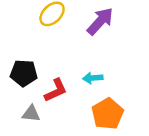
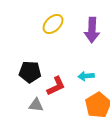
purple arrow: (100, 21) -> (92, 30), turned 140

